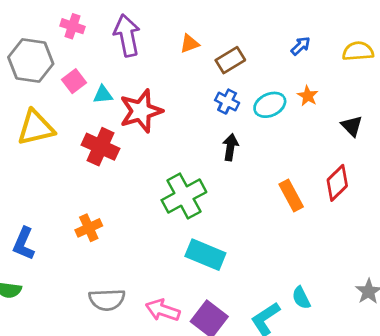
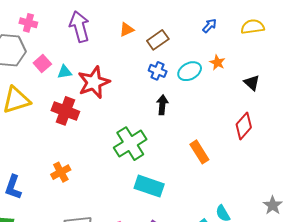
pink cross: (72, 26) -> (28, 23), moved
orange rectangle: (291, 196) -> (199, 152), moved

